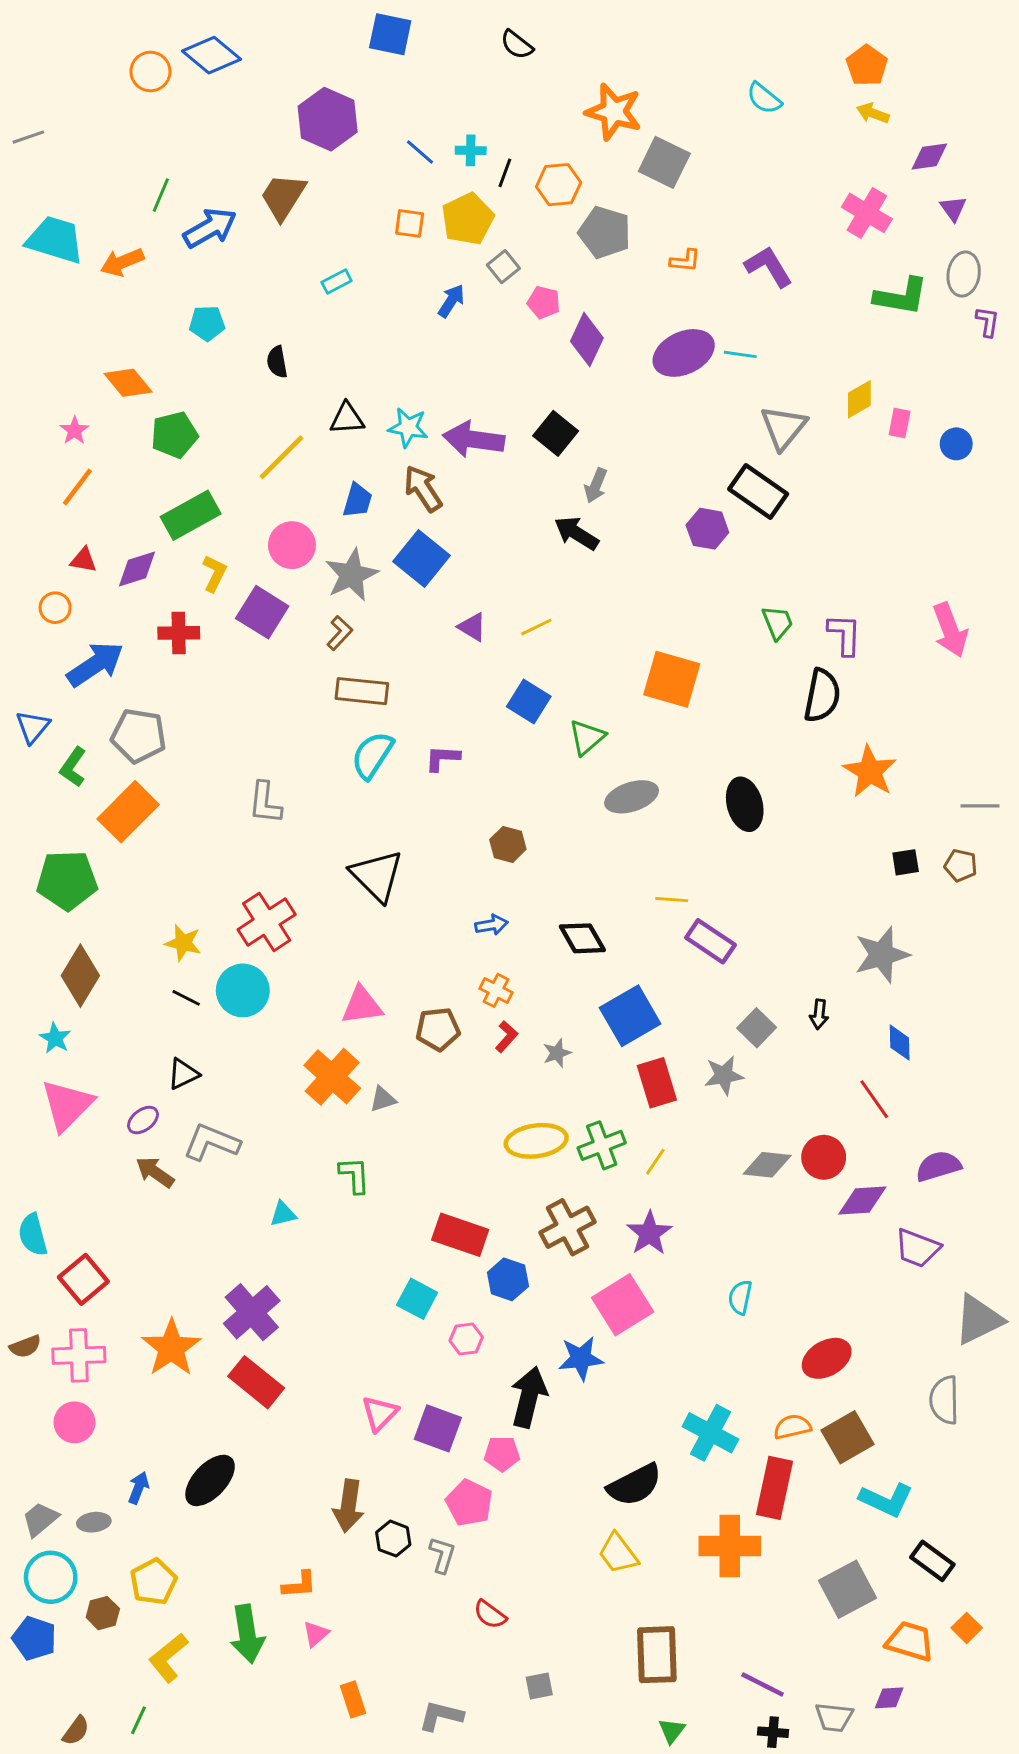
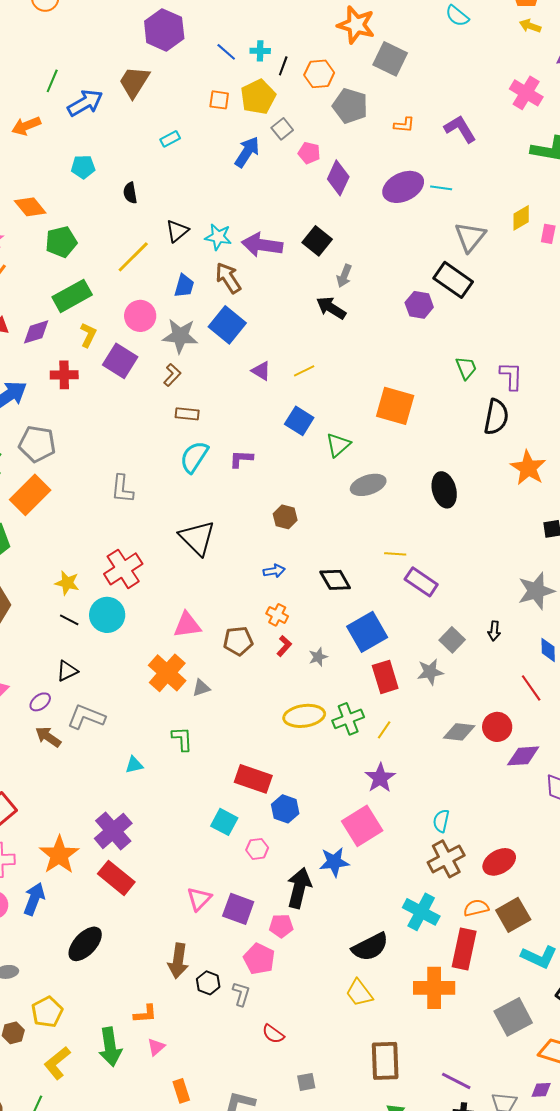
blue arrow: (451, 301) -> (247, 152), size x1.4
black triangle: (347, 419) -> (177, 231), turned -35
gray star: (352, 575) -> (180, 336), turned 30
brown rectangle: (362, 691) -> (187, 414), size x0.7
brown cross: (567, 1227) -> (446, 859), moved
blue arrow: (139, 1488) -> (34, 899), moved, size x1.5

